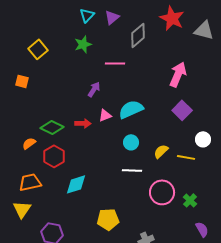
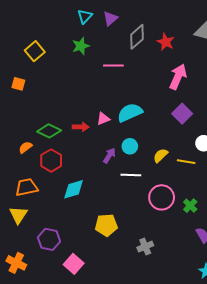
red star: (172, 18) -> (166, 42), moved, size x0.7
purple arrow: (94, 89) -> (109, 155), moved

